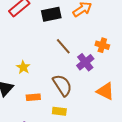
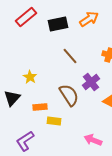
purple cross: (85, 62) -> (91, 82), moved
yellow rectangle: (59, 111) -> (54, 121), moved

